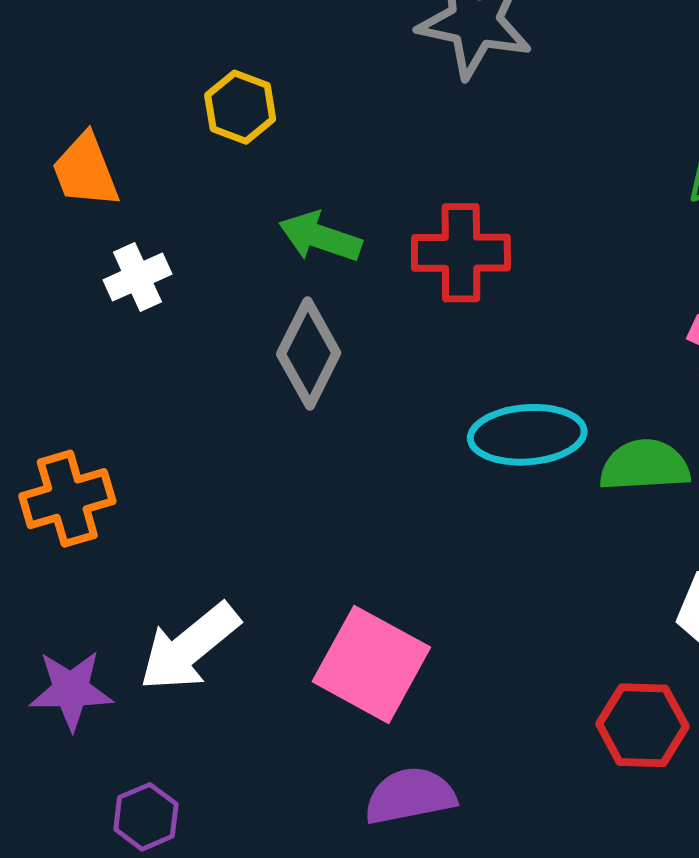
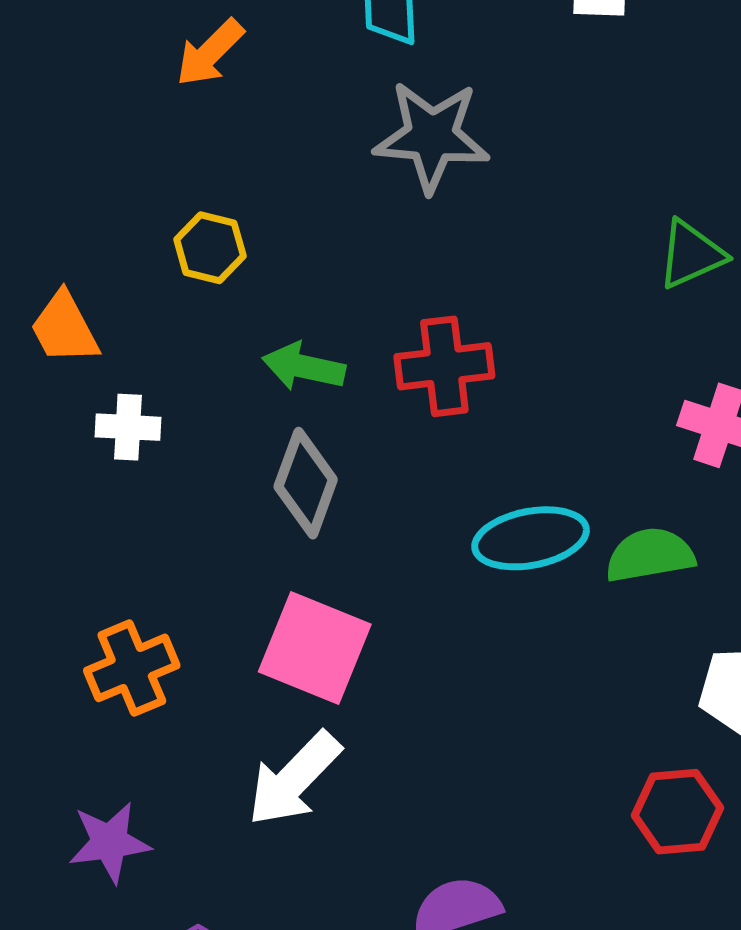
white cross: (137, 277) -> (128, 427), turned 34
orange cross: (67, 499) -> (132, 668), moved
white arrow: (189, 647) -> (294, 779), moved
pink square: (371, 664) -> (315, 648), moved

